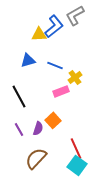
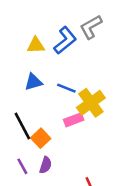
yellow triangle: (39, 34) -> (36, 45), moved
yellow cross: (75, 77) -> (91, 103), size x1.6
orange square: (53, 120) -> (41, 138), moved

